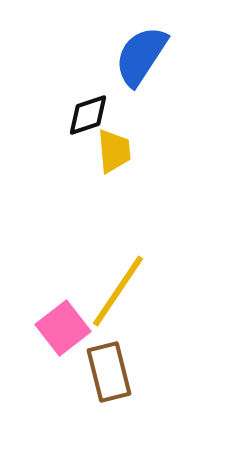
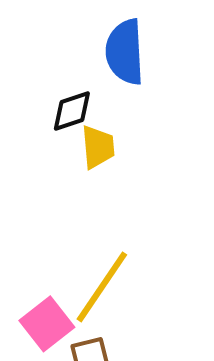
blue semicircle: (141, 56) -> (125, 52), turned -36

